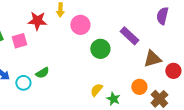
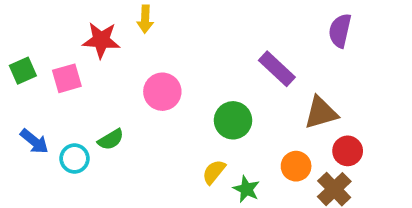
pink circle: (80, 25) -> (162, 92), moved
green circle: (100, 49) -> (233, 120), moved
red circle: (173, 71) -> (348, 151), moved

